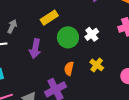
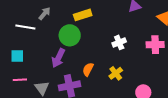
green circle: (68, 37) -> (70, 35), moved
purple arrow: (35, 49) -> (58, 58), moved

